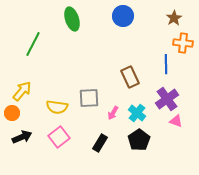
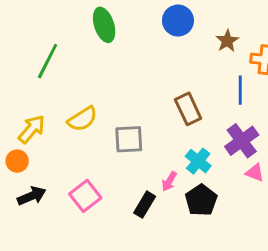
brown star: (174, 18) -> (227, 41), moved
yellow semicircle: (57, 107) -> (82, 119), moved, turned -40
pink arrow: (113, 113) -> (169, 181), moved

